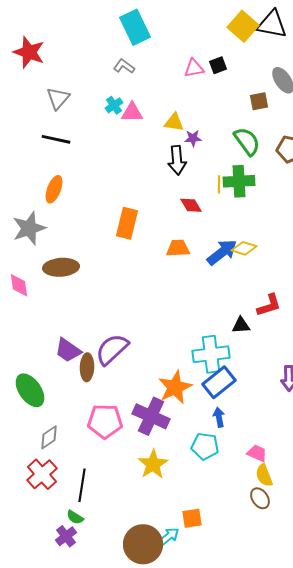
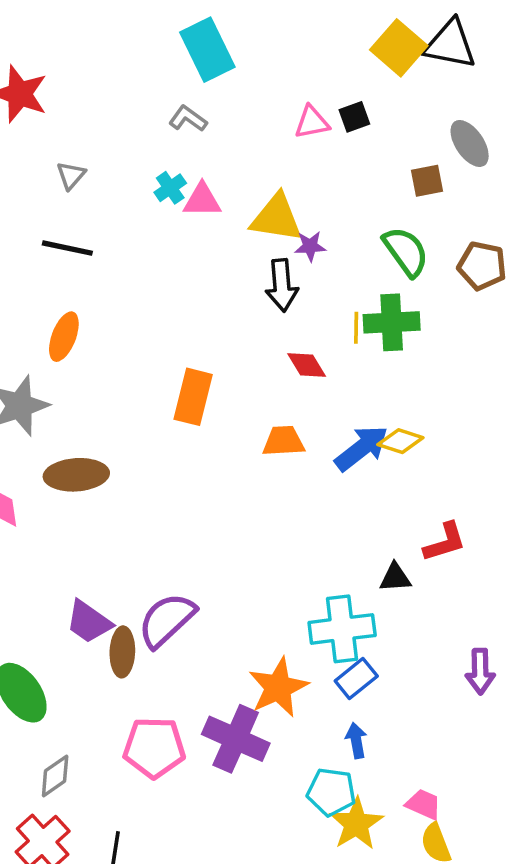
gray triangle: (58, 98) -> (71, 175), size x0.7
yellow triangle: (174, 122) -> (276, 218), size x1.5
blue rectangle: (219, 382) -> (356, 679), size x0.7
yellow star: (153, 464) -> (356, 824), moved

